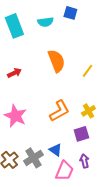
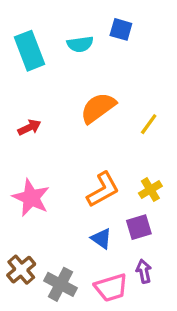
orange semicircle: (56, 61) -> (98, 108), turned -105
blue triangle: (55, 150) -> (101, 239), moved
gray cross: (33, 158) -> (60, 284), moved, turned -30
pink trapezoid: (64, 171) -> (111, 288), turned 50

